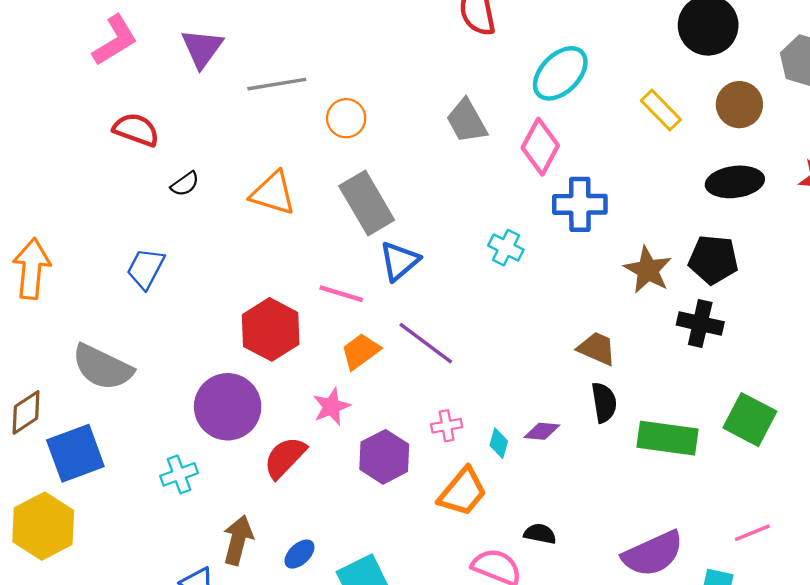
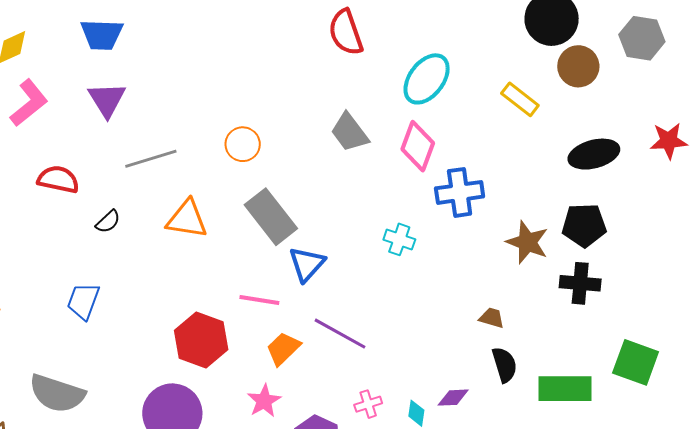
gray line: (277, 84) -> (151, 159), moved
brown circle: (739, 105) -> (578, 66), moved
brown trapezoid: (597, 349) -> (492, 318), size x0.7

